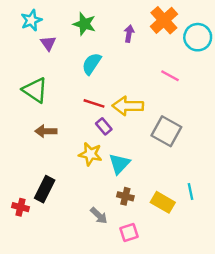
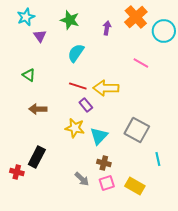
green triangle: (35, 90) -> (29, 75), size x0.6
gray square: (166, 131) -> (137, 130), moved
yellow rectangle: (163, 202) -> (135, 186), moved
pink square: (129, 232) -> (107, 183), moved

